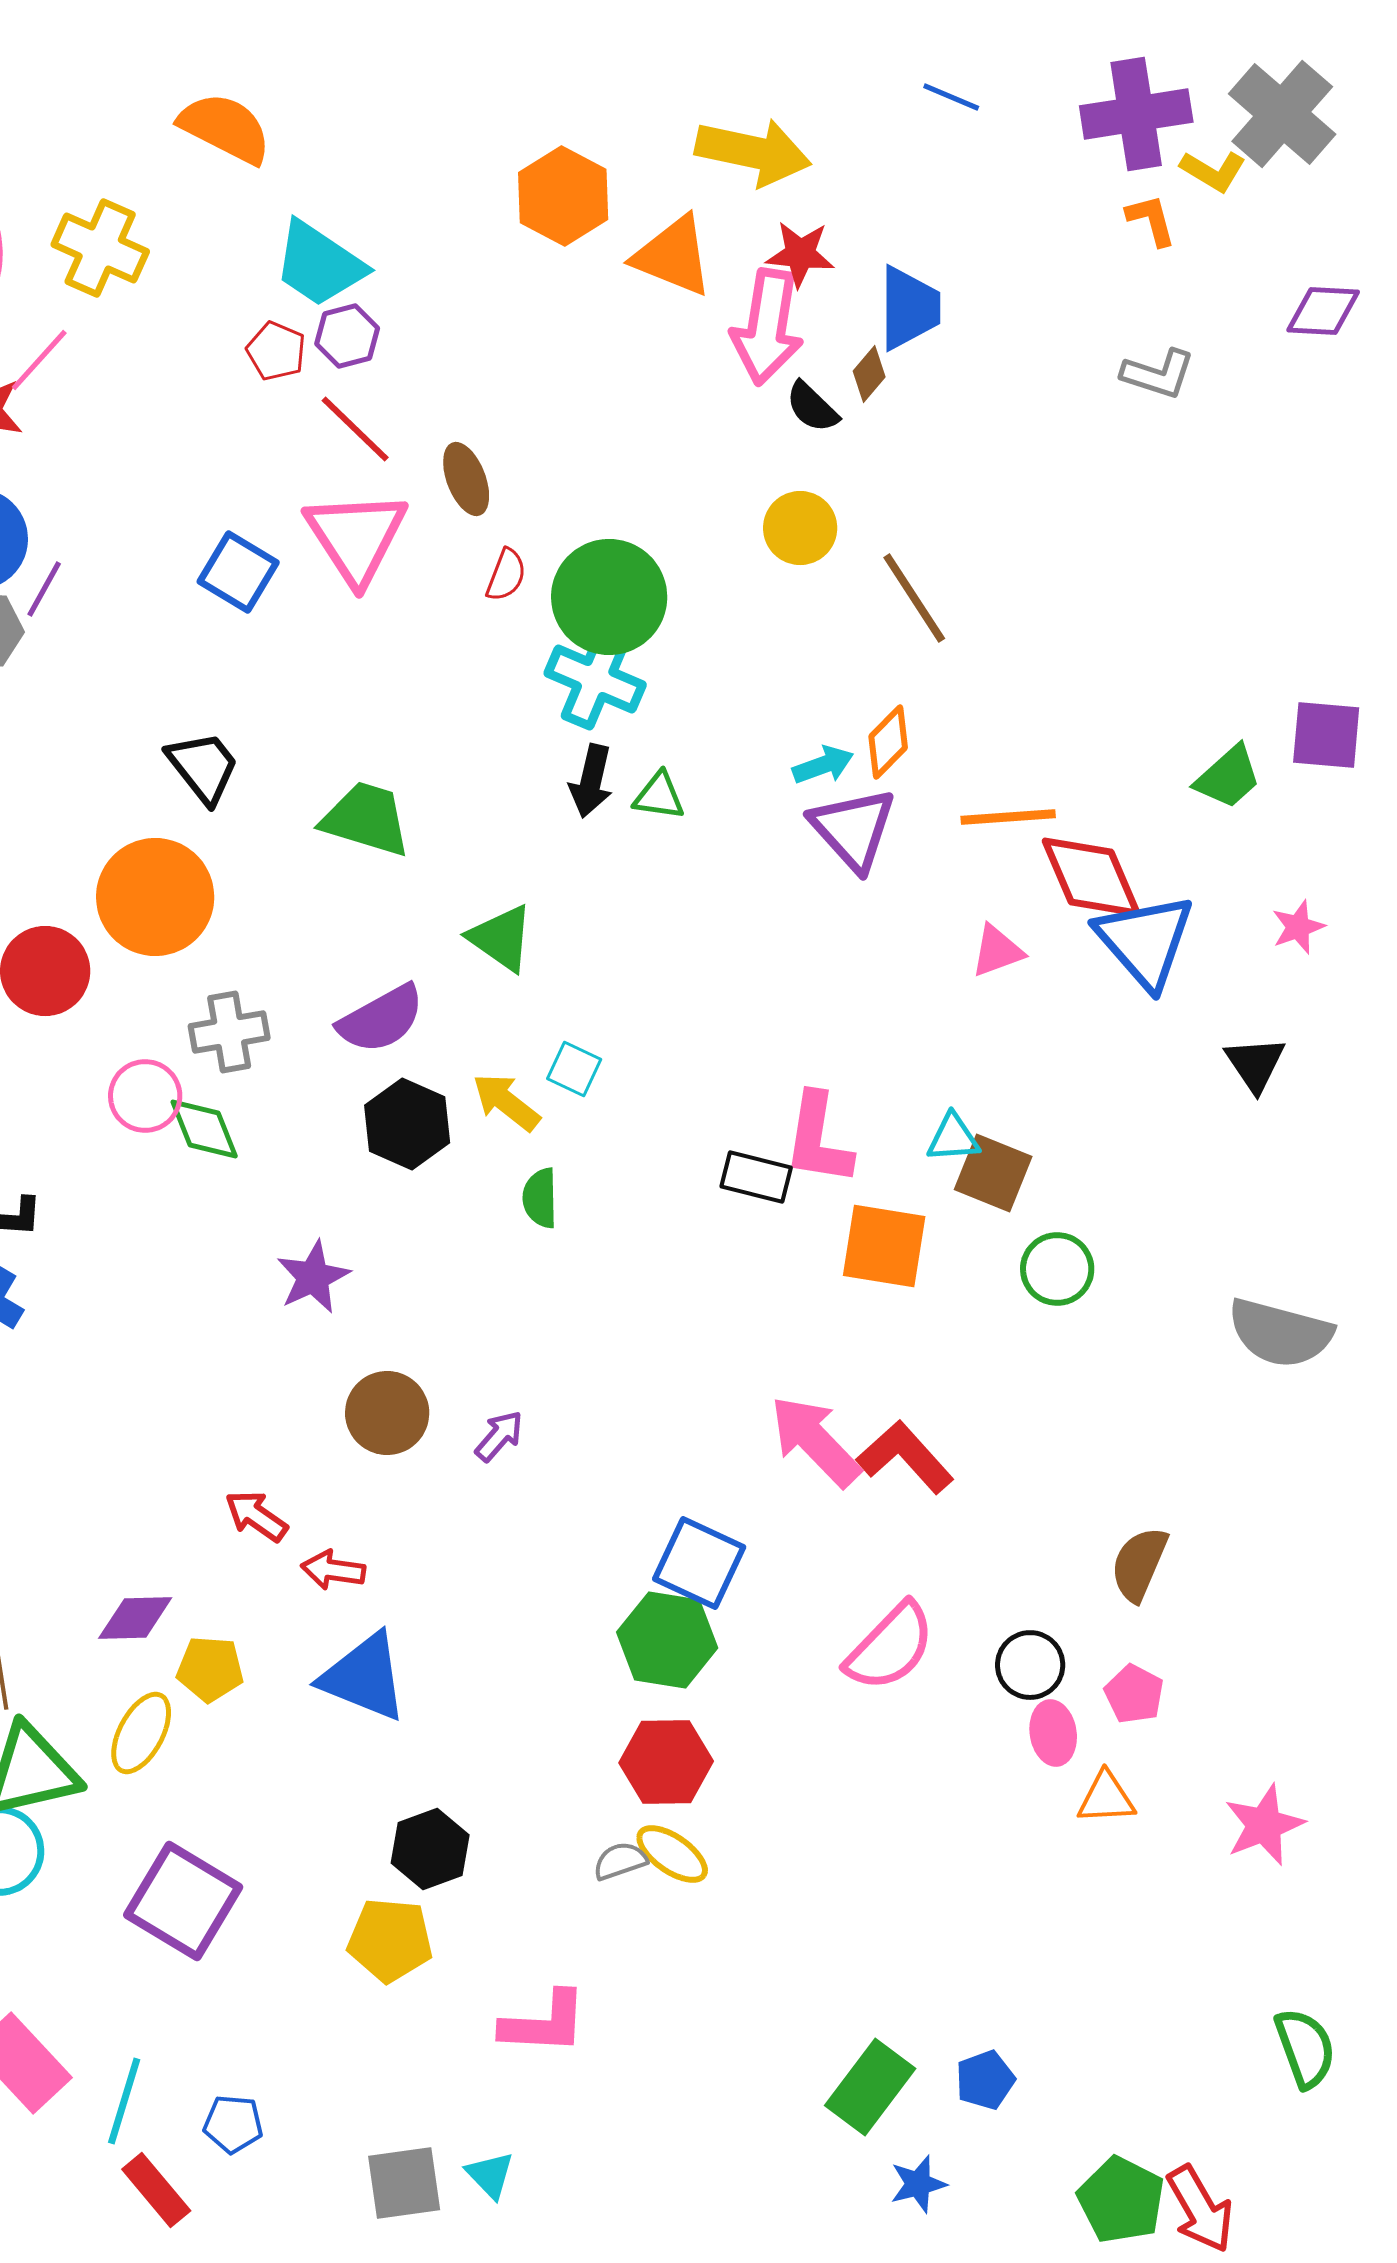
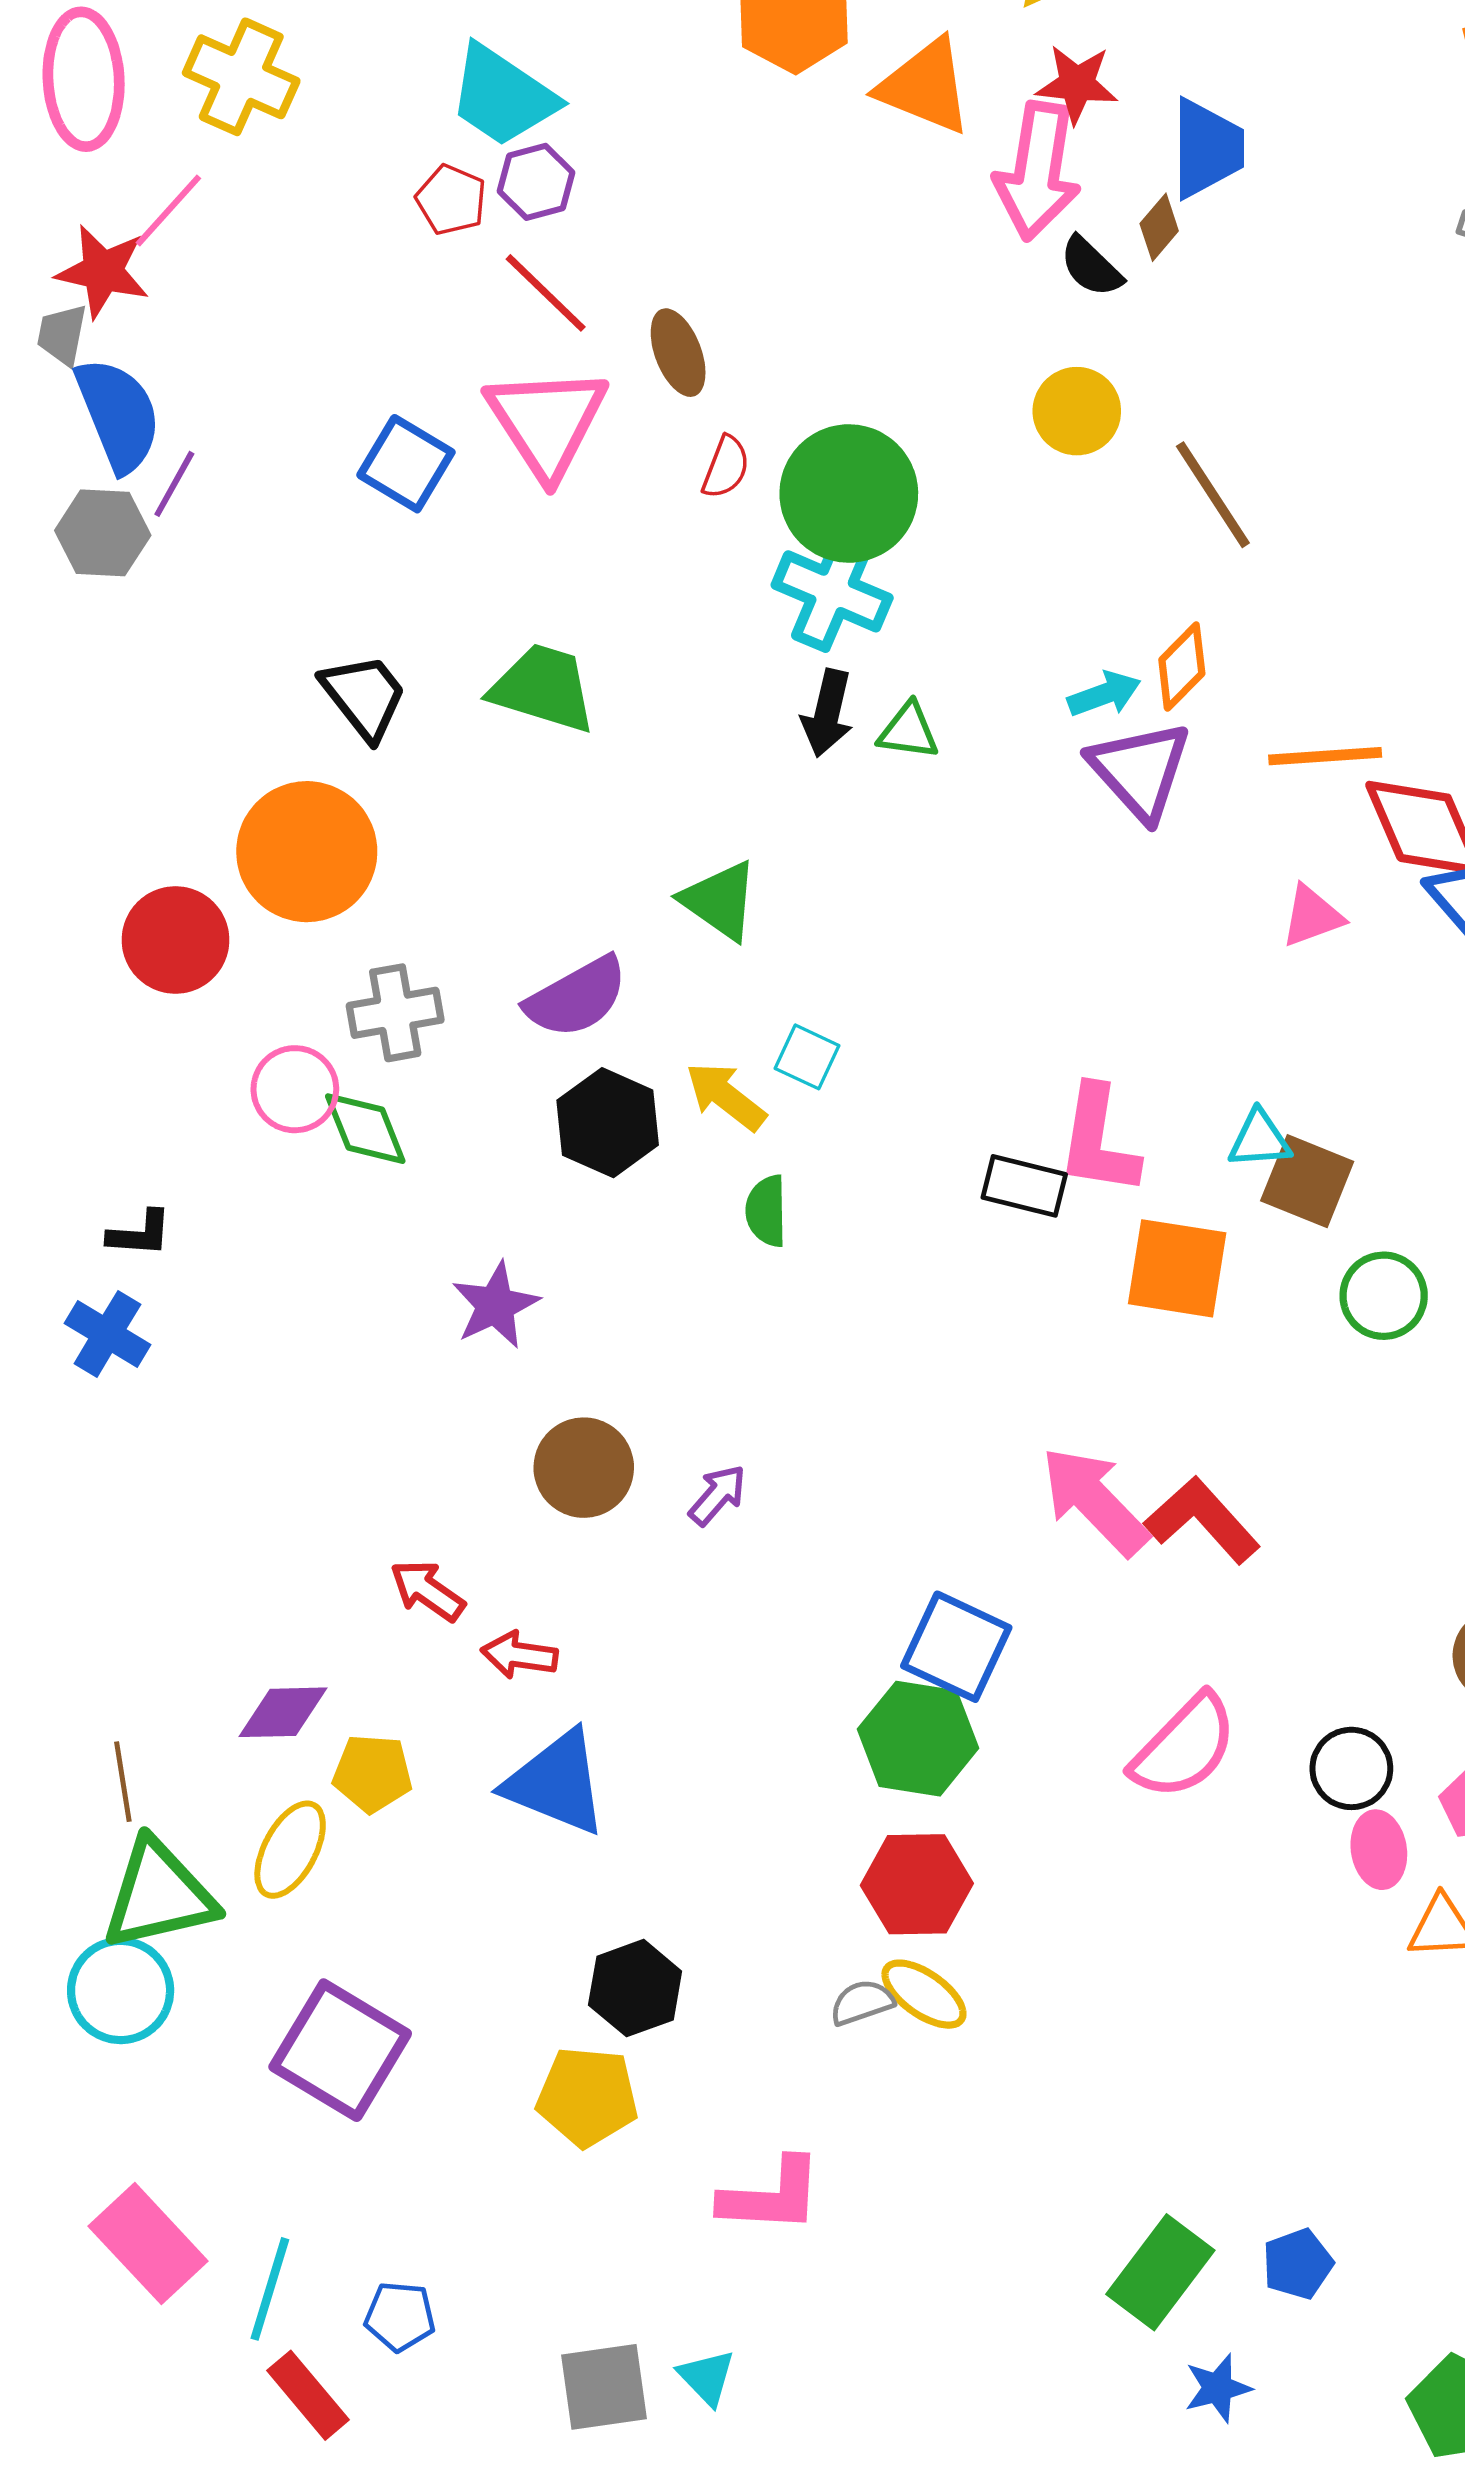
green trapezoid: (366, 819) -> (543, 688), moved

